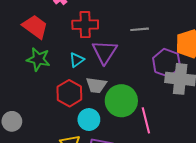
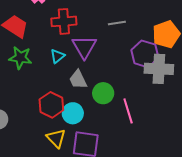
gray trapezoid: (96, 85) -> (78, 80), turned 60
red hexagon: (69, 93) -> (51, 105), moved
green circle: (121, 101) -> (103, 93), size x0.7

